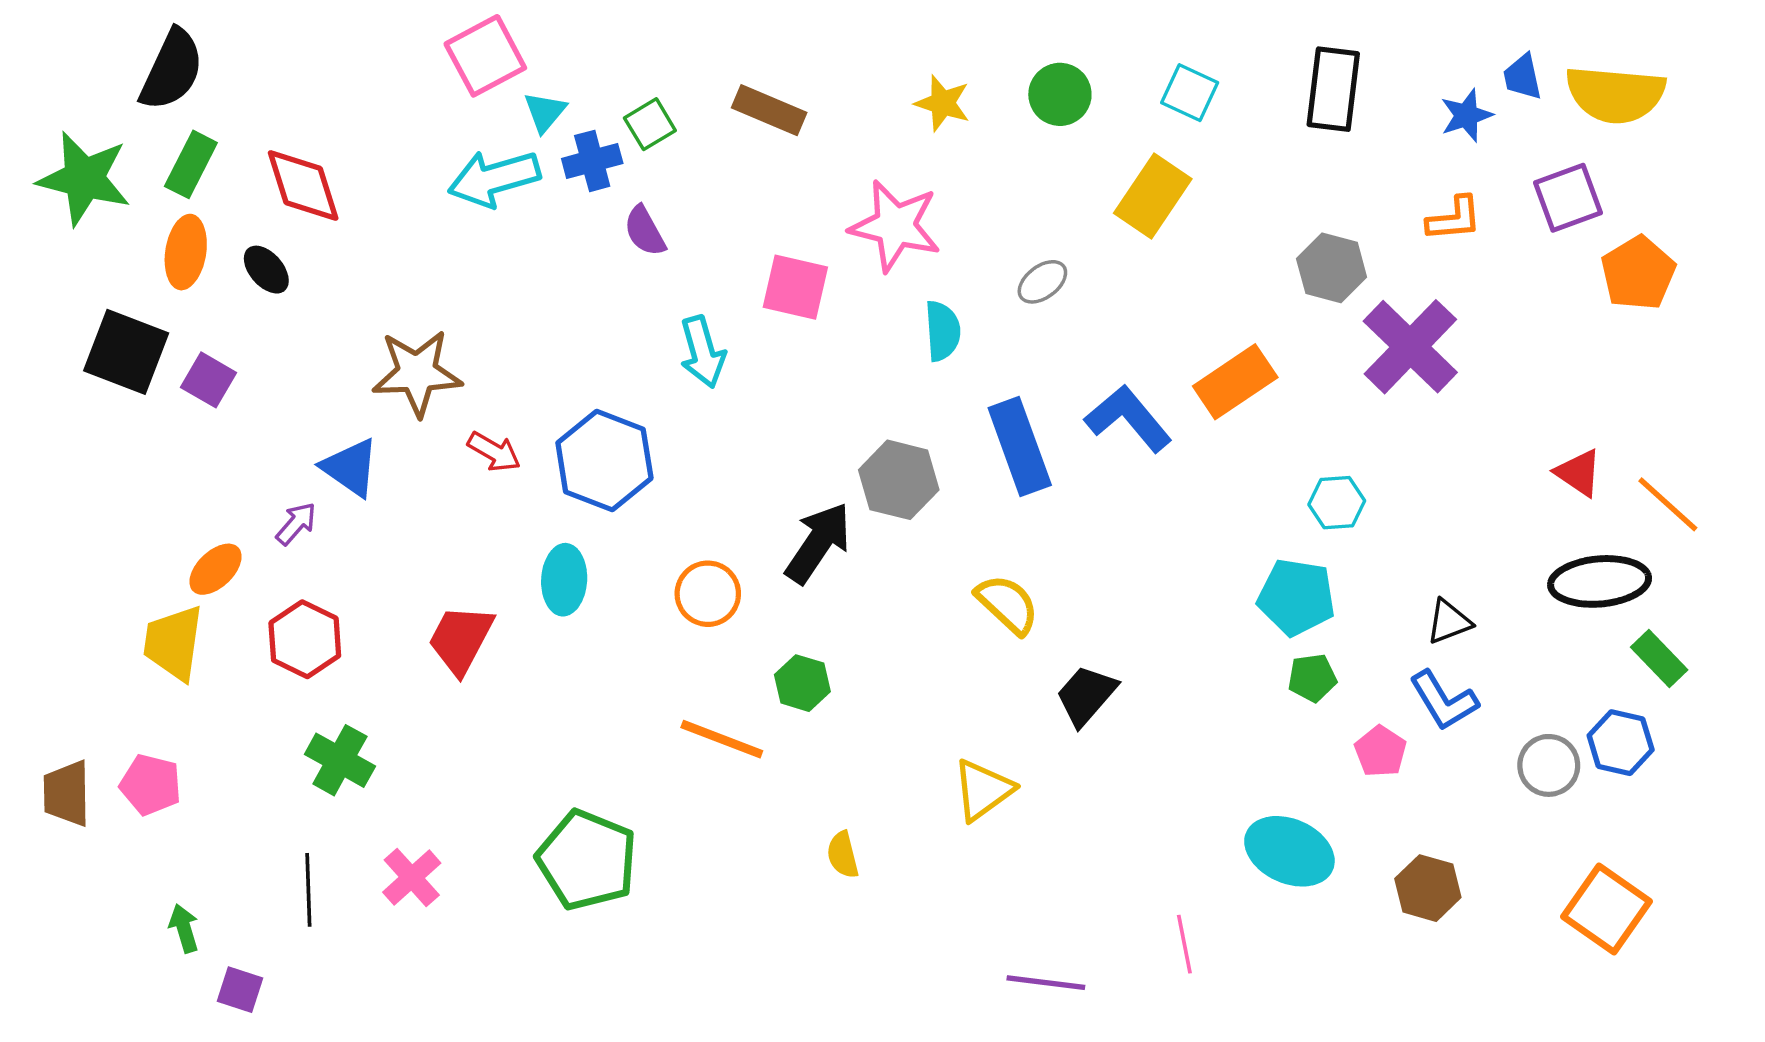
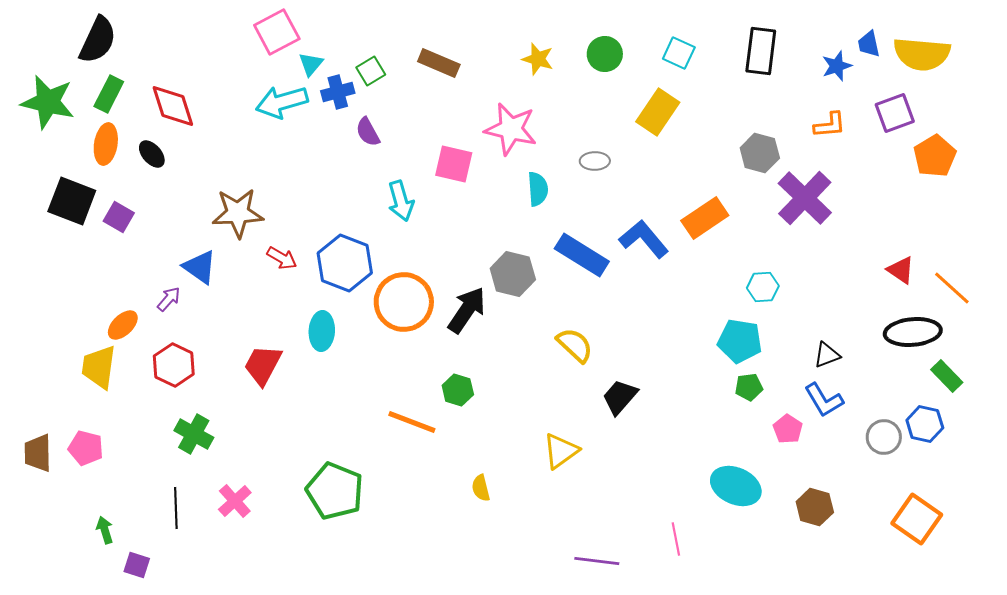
gray ellipse: (1042, 282) -> (595, 161), turned 36
blue rectangle: (1020, 447) -> (582, 255), turned -38
orange circle: (708, 594) -> (404, 302), moved, size x1.6

